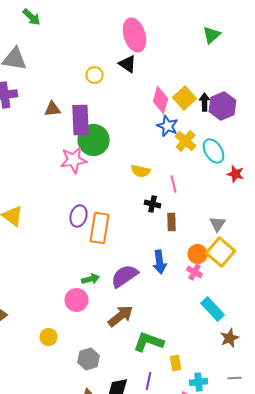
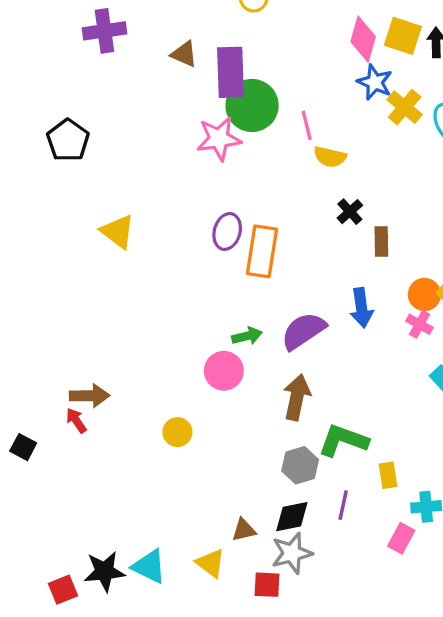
yellow square: (185, 98) -> (403, 36), turned -30
brown triangle: (53, 109) -> (184, 54), turned 30
pink line: (174, 184) -> (307, 125), moved
black cross: (153, 204) -> (350, 212), turned 35
brown arrow: (121, 316) -> (297, 397), turned -40
gray hexagon: (89, 359) -> (300, 465), moved

